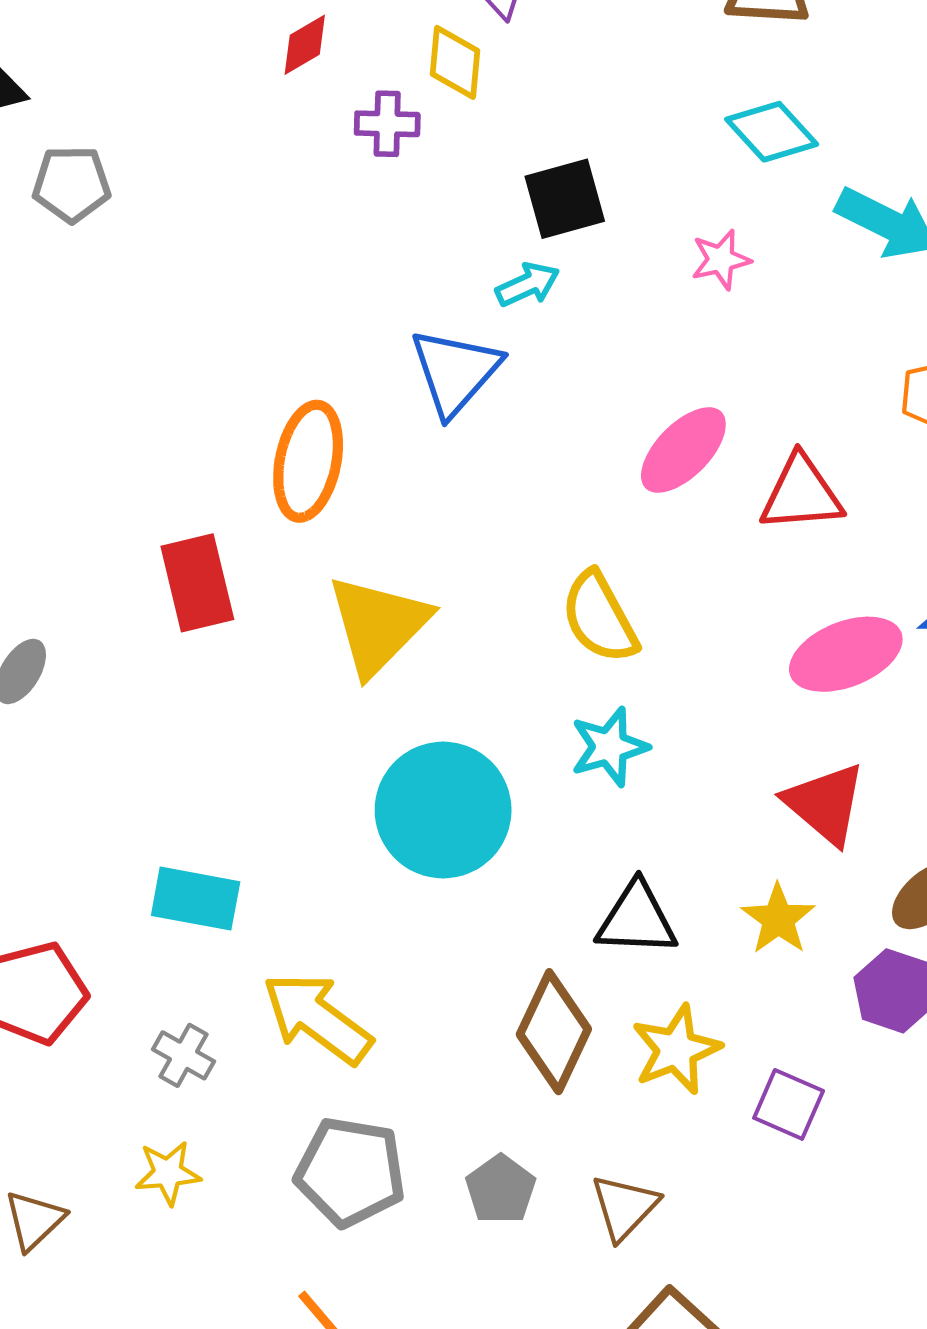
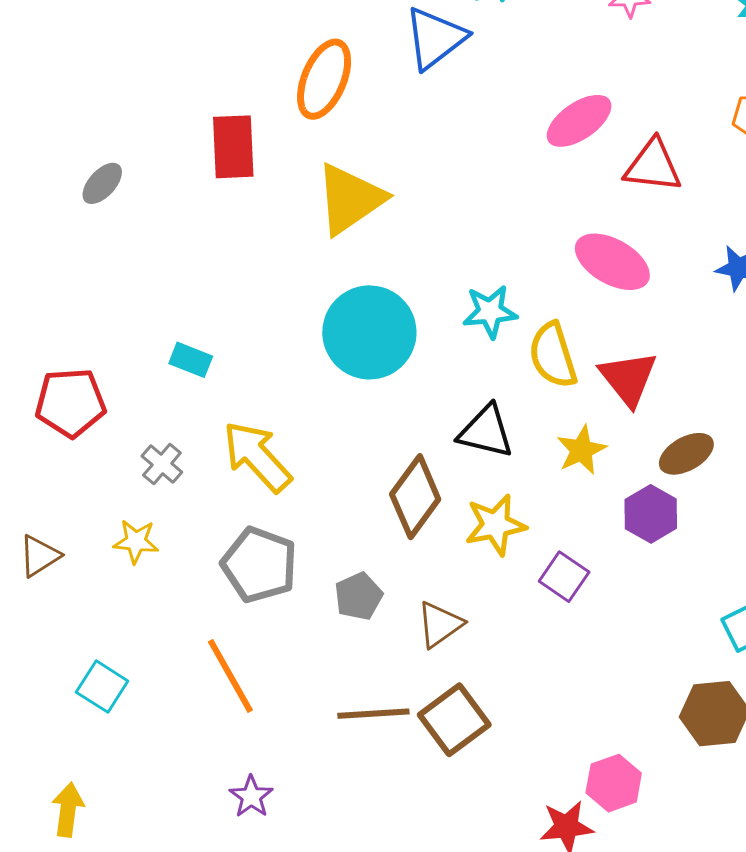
yellow semicircle: (599, 617) -> (553, 355), moved
pink ellipse: (846, 654) -> (612, 262), moved, turned 40
cyan rectangle: (196, 899) -> (191, 360), size x0.7

